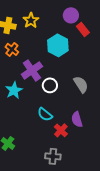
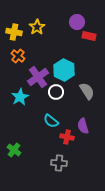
red rectangle: (83, 29) -> (89, 36), turned -40
cyan hexagon: (58, 45) -> (64, 70), moved
red cross: (61, 130) -> (67, 137), turned -32

